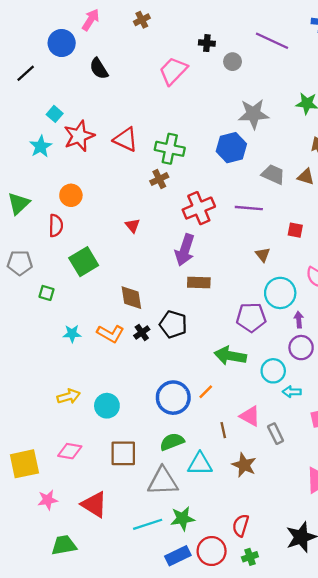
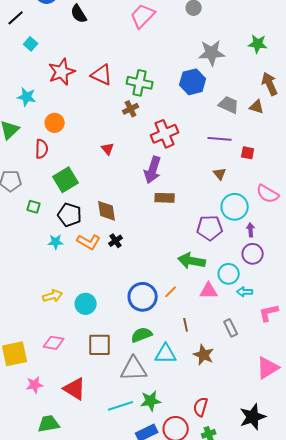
cyan square: (55, 114) -> (31, 44), moved
cyan star: (41, 146) -> (27, 97), moved, turned -30
purple line: (249, 208) -> (220, 139), moved
black pentagon: (173, 324) -> (70, 215), moved
pink triangle: (250, 416) -> (209, 291), moved, turned -30

